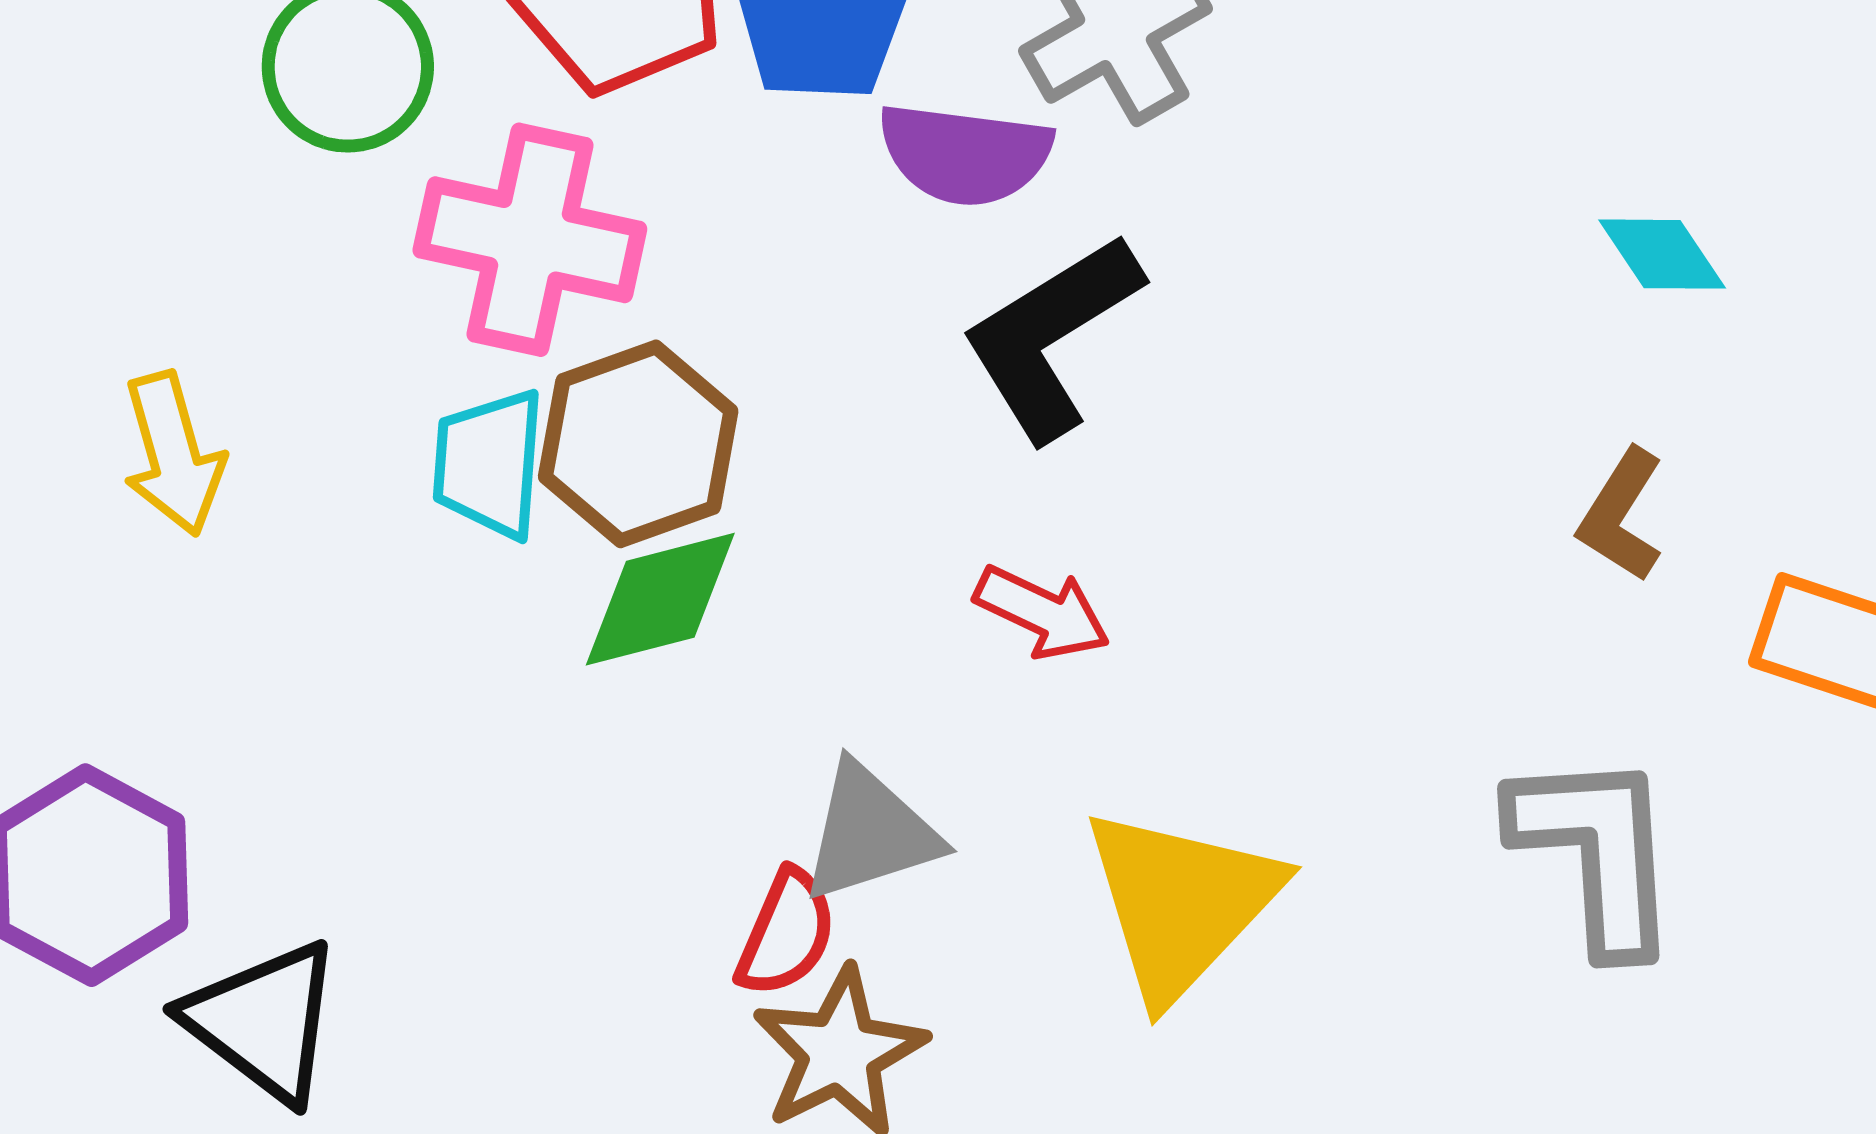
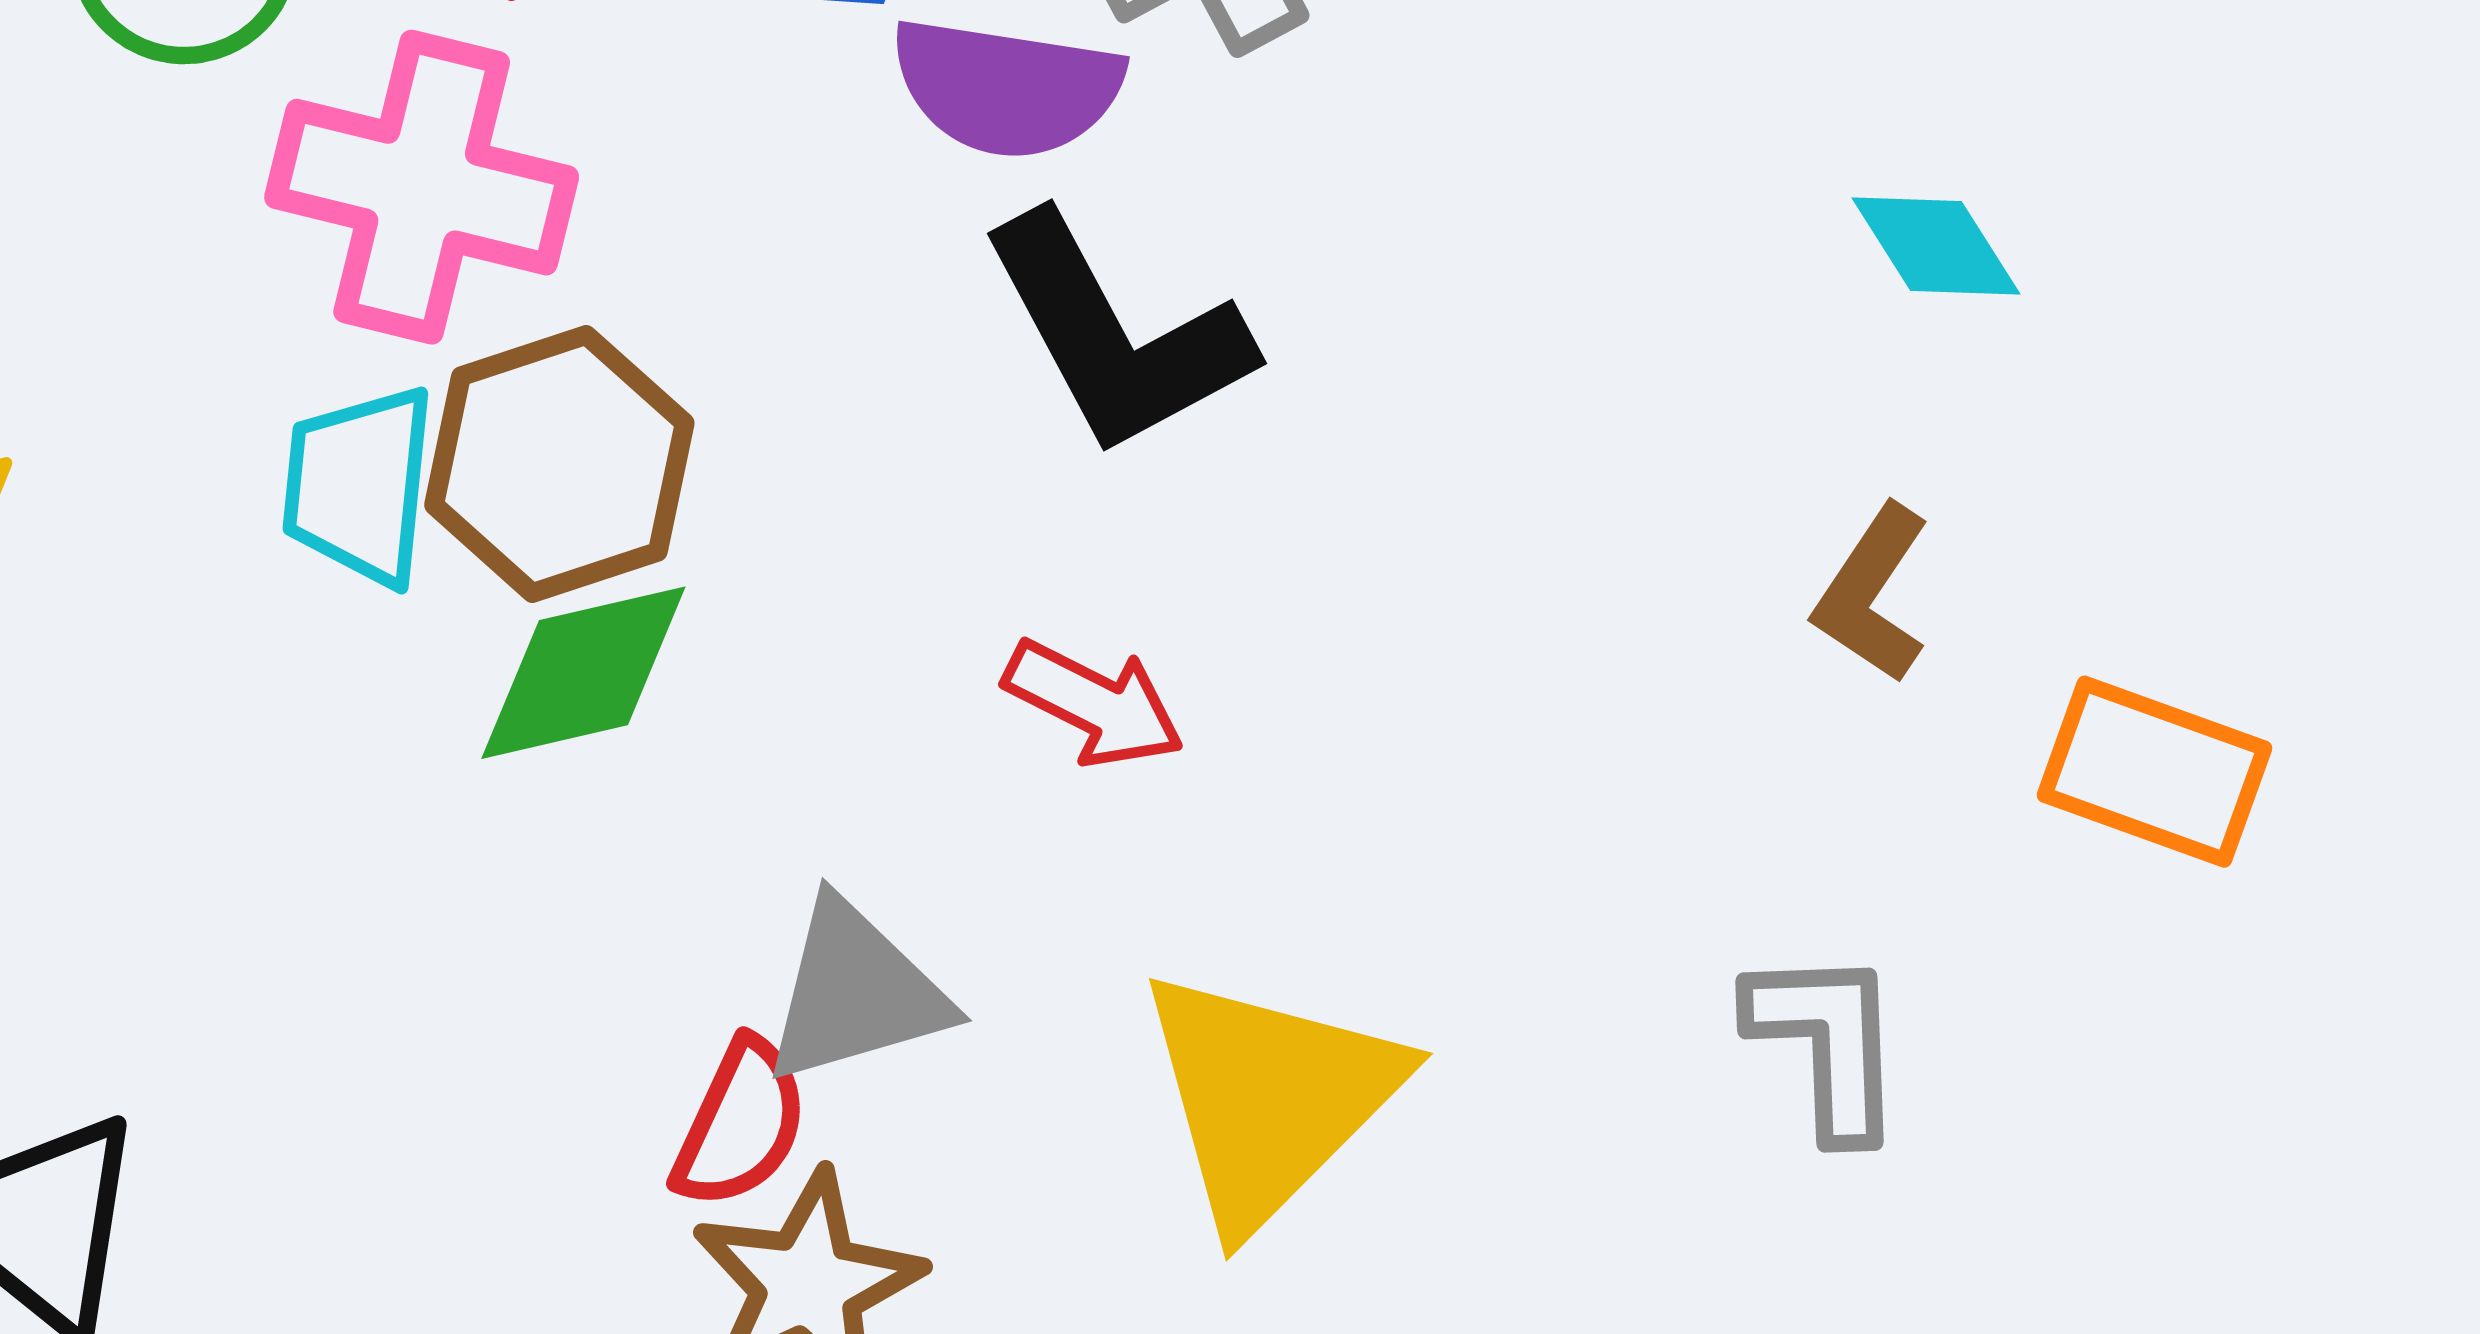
black L-shape: (1051, 337) -> (1116, 335), turned -88
gray L-shape: (1596, 851) -> (1827, 1043), size x0.7

